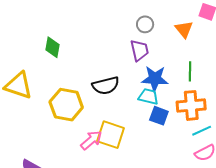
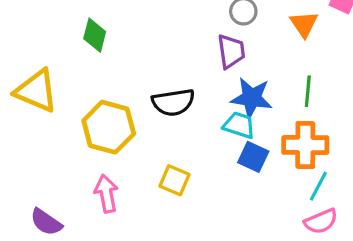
cyan line: (202, 131) -> (318, 186), turned -42
yellow square: (111, 135) -> (174, 180), size x0.7
pink arrow: (91, 140) -> (106, 194), moved, turned -65

